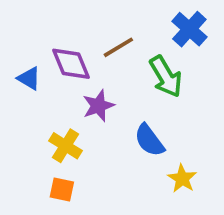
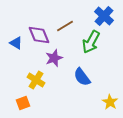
green arrow: (166, 77) -> (91, 42), turned 60
yellow star: (182, 179) -> (110, 102), moved
orange square: (62, 190) -> (23, 103), moved, turned -32

